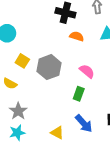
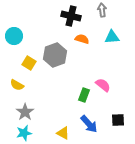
gray hexagon: (49, 67) -> (55, 55), moved
pink semicircle: (87, 71) -> (103, 85), moved

